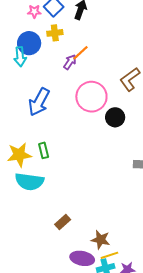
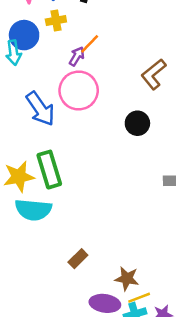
pink circle: (91, 97) -> (79, 90), moved
blue arrow: (39, 102) -> (40, 109), turned -60
green rectangle: (44, 150) -> (49, 170), size x1.8

